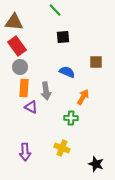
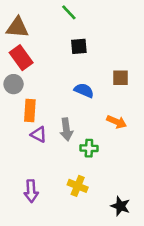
gray circle: (20, 67) -> (14, 84), moved
gray arrow: (46, 91) -> (66, 129), moved
orange arrow: (83, 97) -> (117, 122), moved, turned 84

